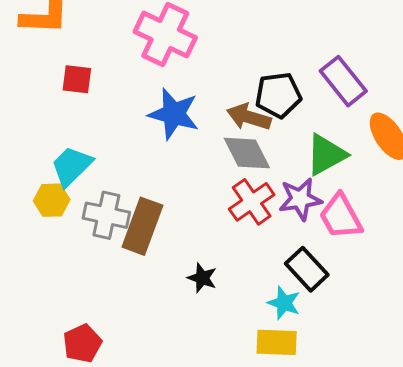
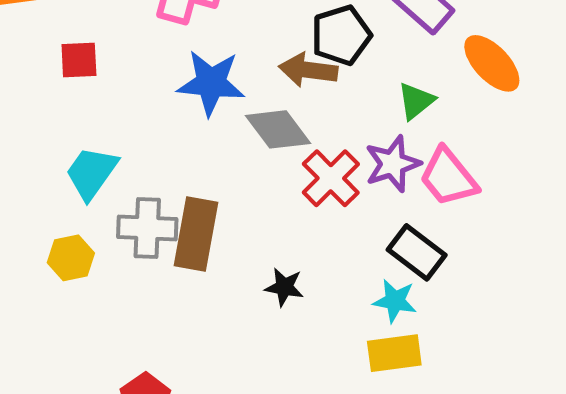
gray diamond: (247, 153) -> (278, 129), moved
green triangle: (326, 155) -> (416, 101), size x0.7
yellow hexagon: (52, 200) -> (71, 258), moved

